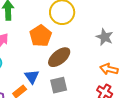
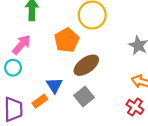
gray square: (59, 85) -> (84, 96), turned -30

